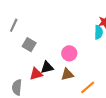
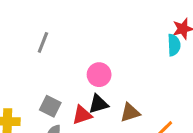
gray square: (29, 45) -> (50, 106), moved
pink circle: (69, 53) -> (99, 75), moved

